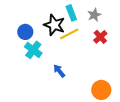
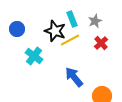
blue circle: (25, 32) -> (17, 29), moved
blue arrow: (59, 71) -> (74, 77), moved, size x1.5

